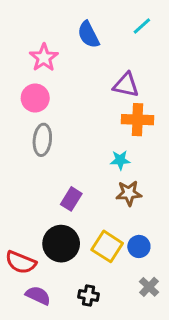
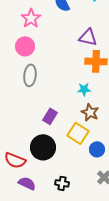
brown star: (129, 193) -> (90, 112), turned 30
yellow square: (107, 246) -> (78, 133), moved

